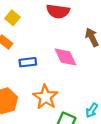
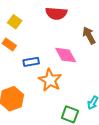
orange star: (45, 97) -> (50, 80), moved

